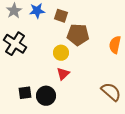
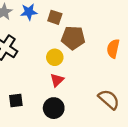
black circle: (46, 96) -> (54, 108), moved

